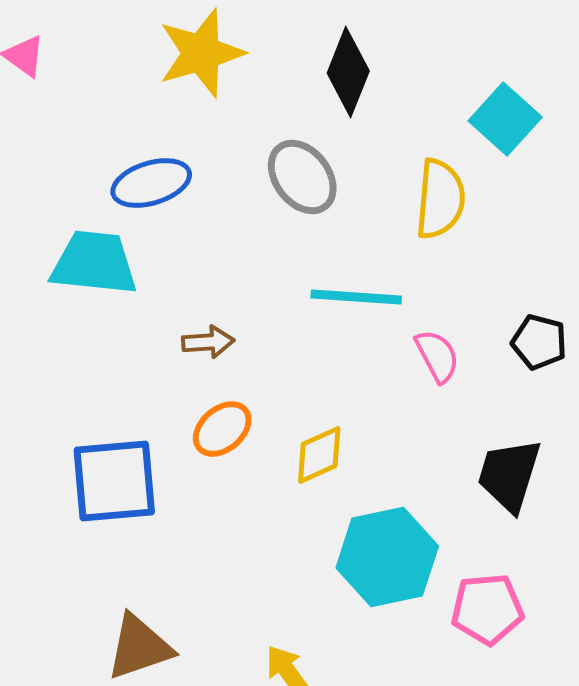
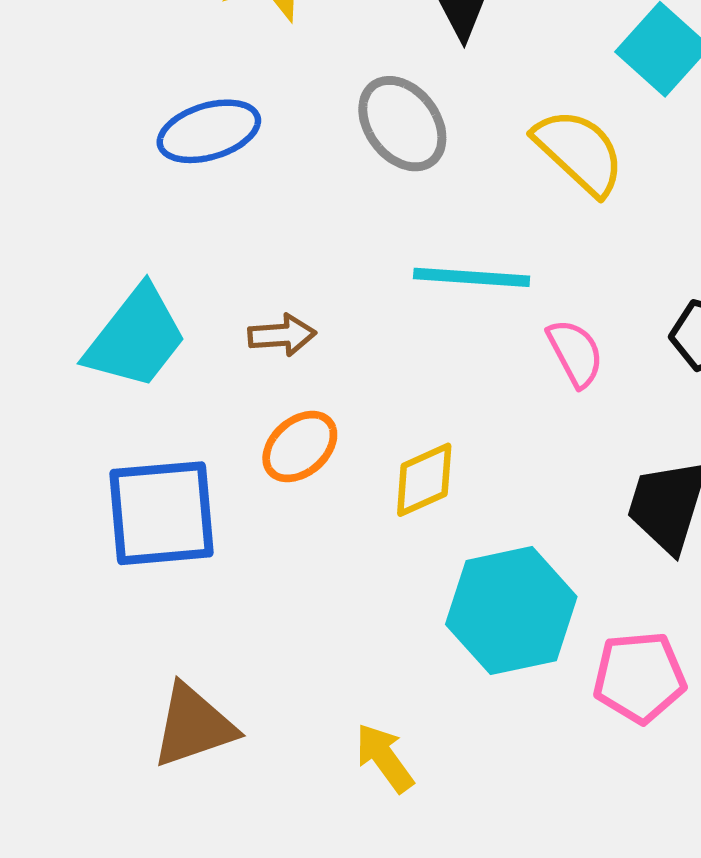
yellow semicircle: (440, 199) -> (579, 152), turned -52
cyan trapezoid: (94, 263) -> (136, 338), moved, turned 122

